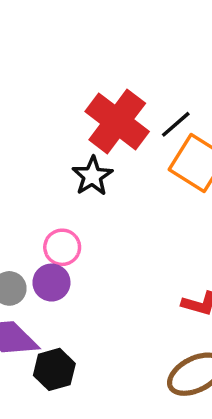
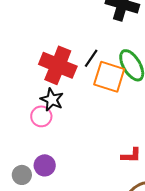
pink circle: (62, 247) -> (41, 116), moved

